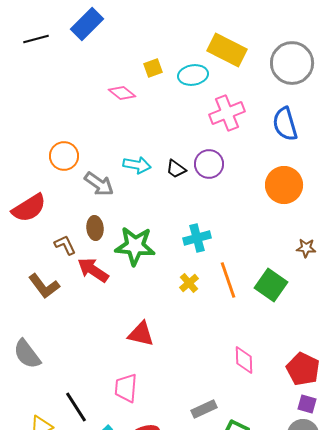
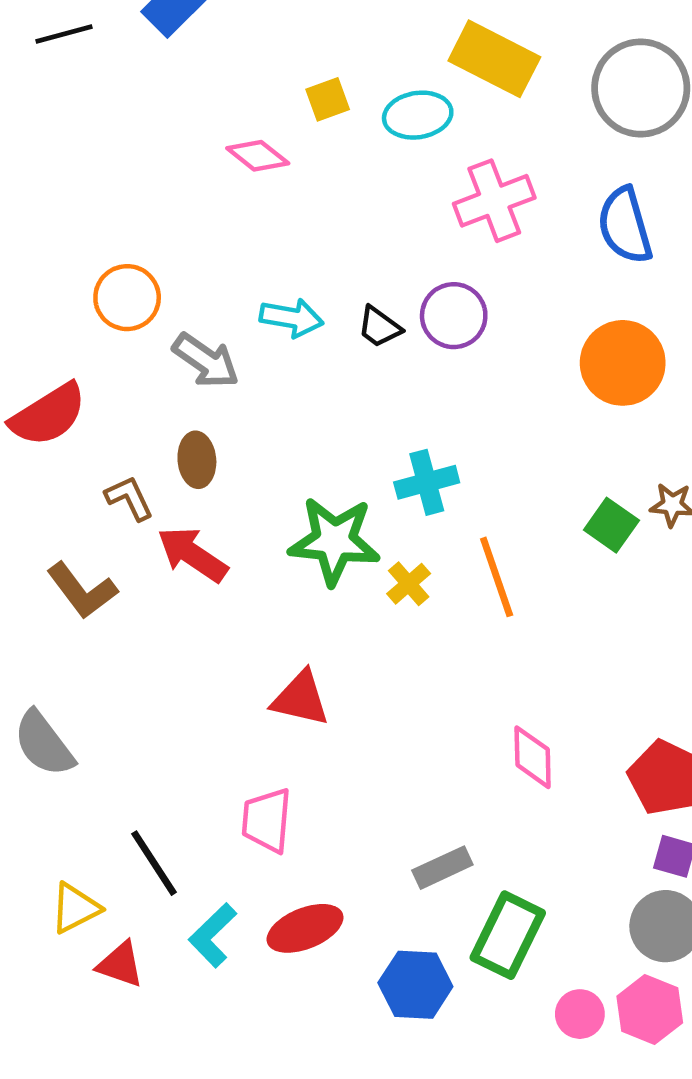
green star: (135, 246) -> (334, 541), moved
green square: (271, 285) -> (611, 525), moved, size x0.7

